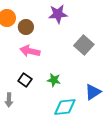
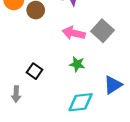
pink arrow: (30, 51) -> (74, 33), moved
green star: (54, 80) -> (77, 64), moved

